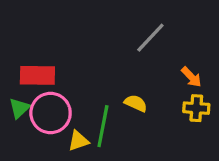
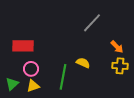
green triangle: (19, 108) -> (12, 84), moved
pink circle: (51, 113) -> (31, 69), size x0.6
yellow triangle: (78, 141) -> (33, 86), moved

